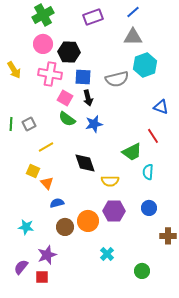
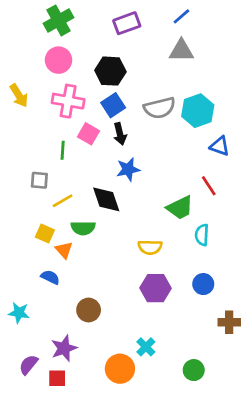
black hexagon: (69, 52) -> (110, 71), moved
cyan hexagon: (145, 65) -> (198, 111), moved
blue square: (83, 77) -> (113, 105), turned -36
green semicircle: (67, 119) -> (83, 228), moved, turned -36
green line: (11, 124) -> (63, 150), moved
gray square: (29, 124) -> (39, 180), moved, turned 32
black diamond: (85, 163) -> (106, 199), moved
blue semicircle: (57, 203) -> (50, 277), moved, turned 40
orange circle: (88, 221) -> (120, 369), moved
cyan star: (26, 227) -> (19, 313), moved

